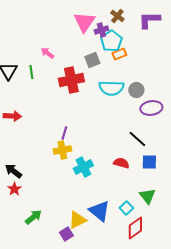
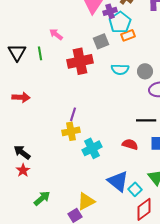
cyan semicircle: (111, 88) -> (120, 69), size x0.7
black line: (137, 139) -> (146, 120), turned -42
blue triangle: (99, 211) -> (118, 181), moved

